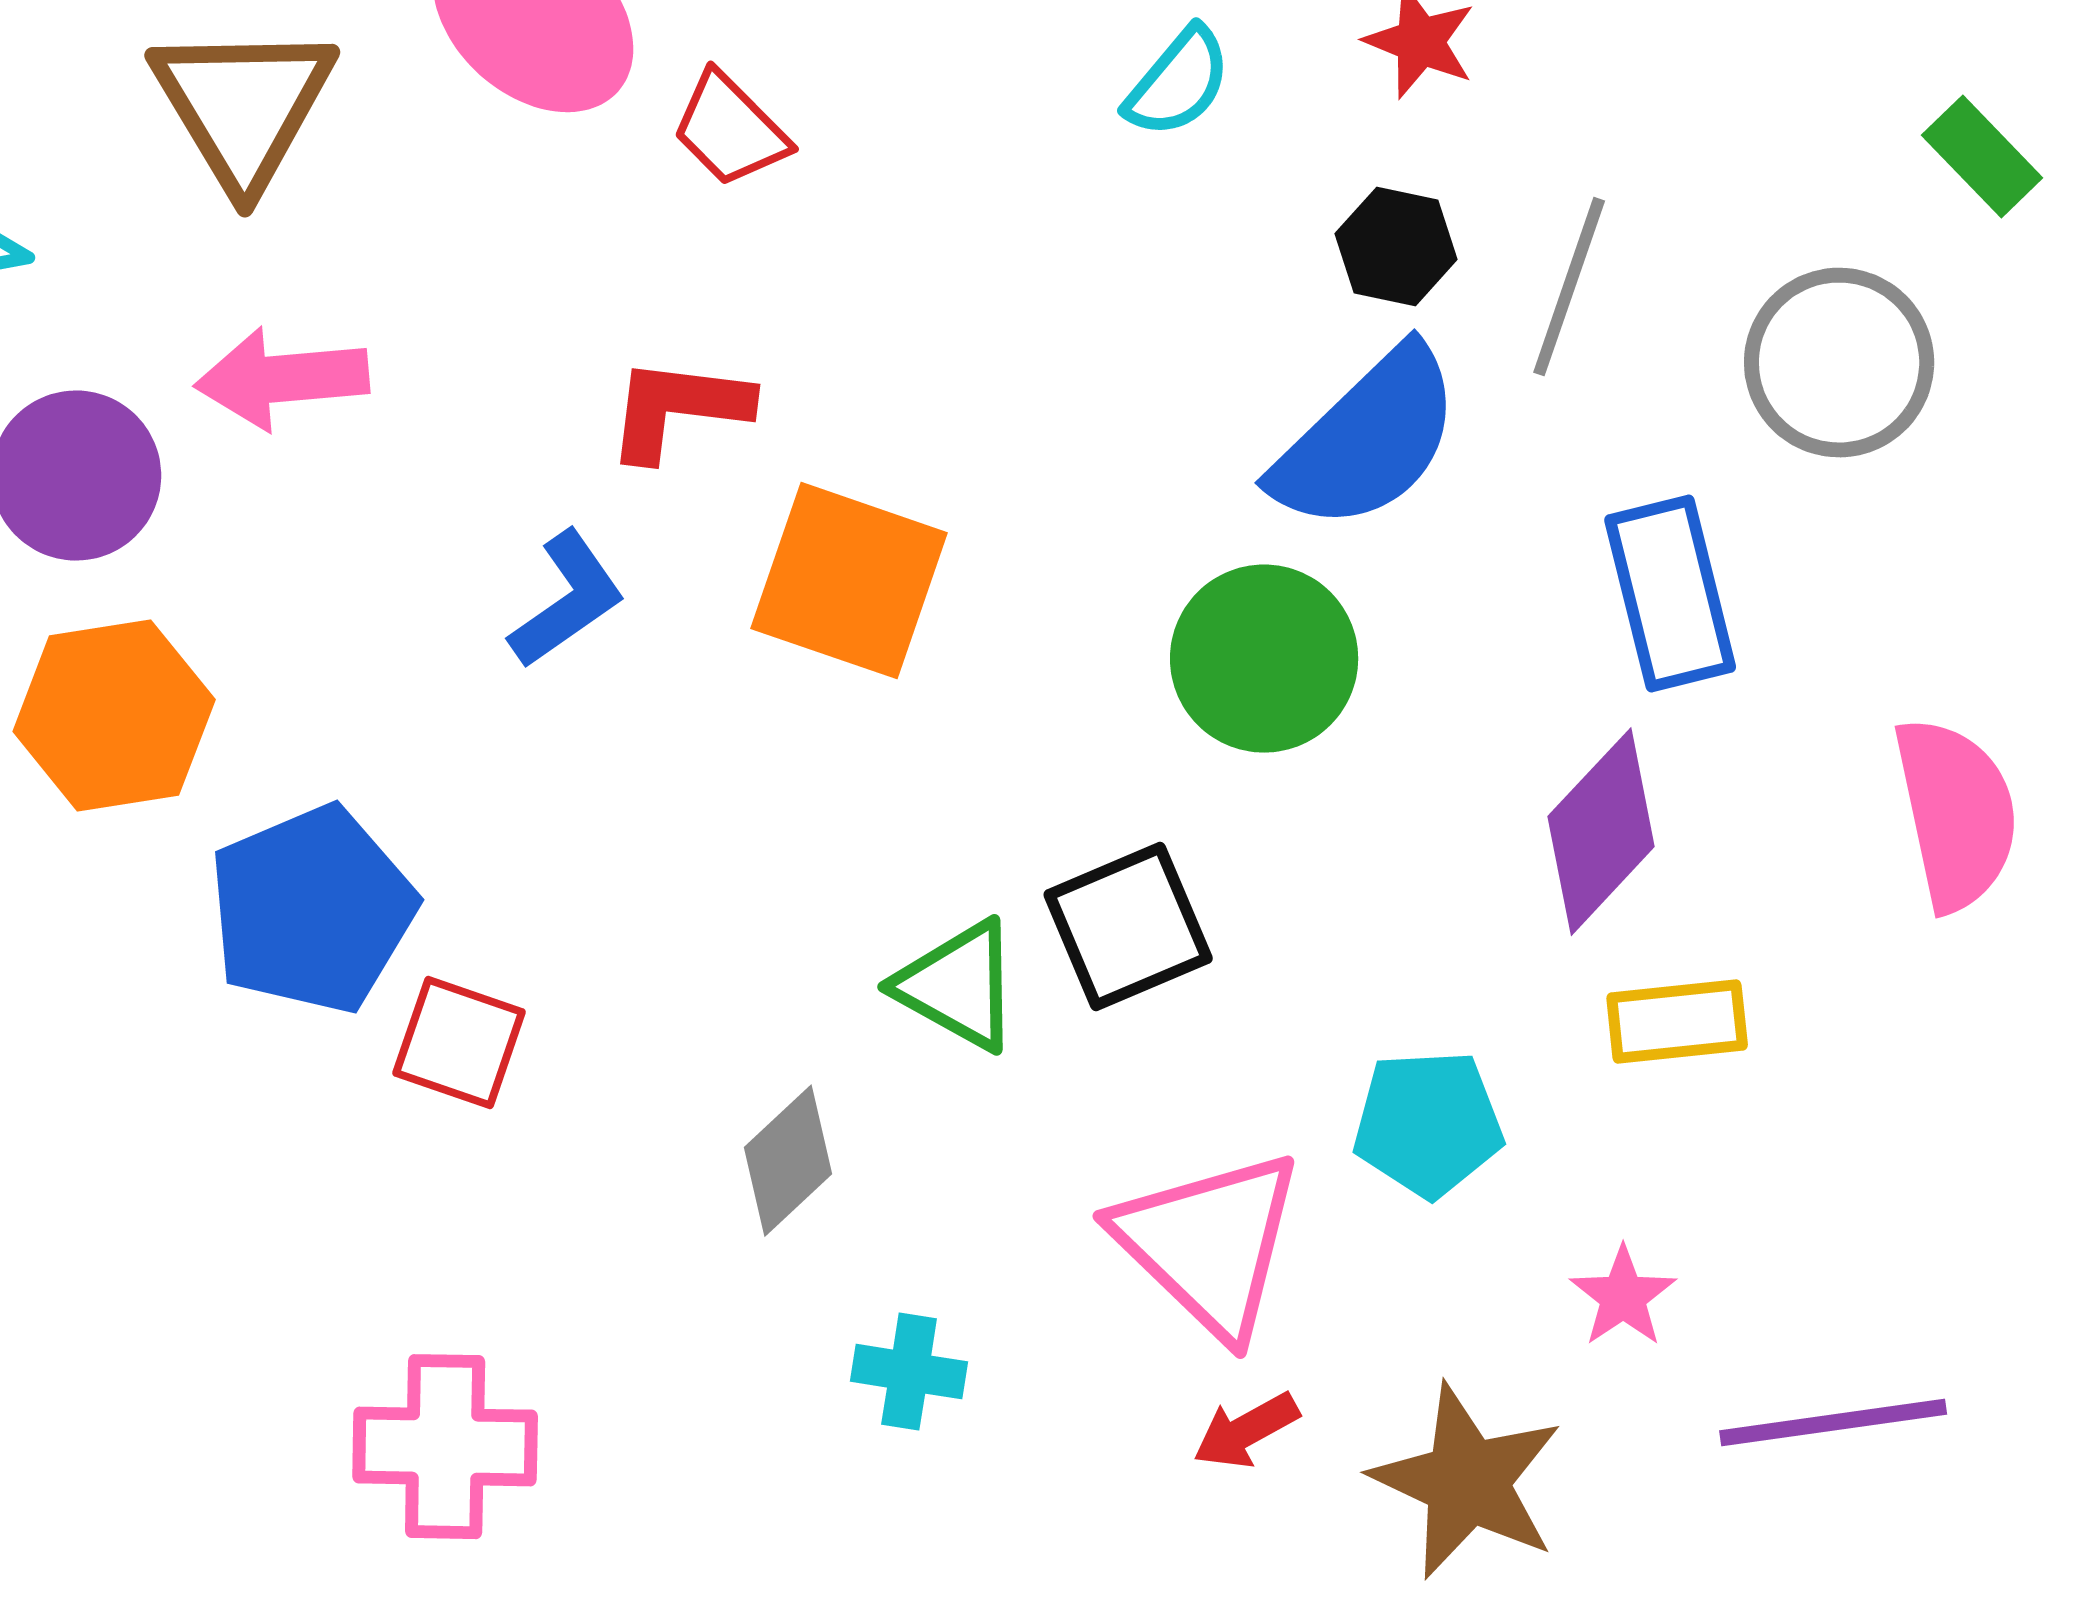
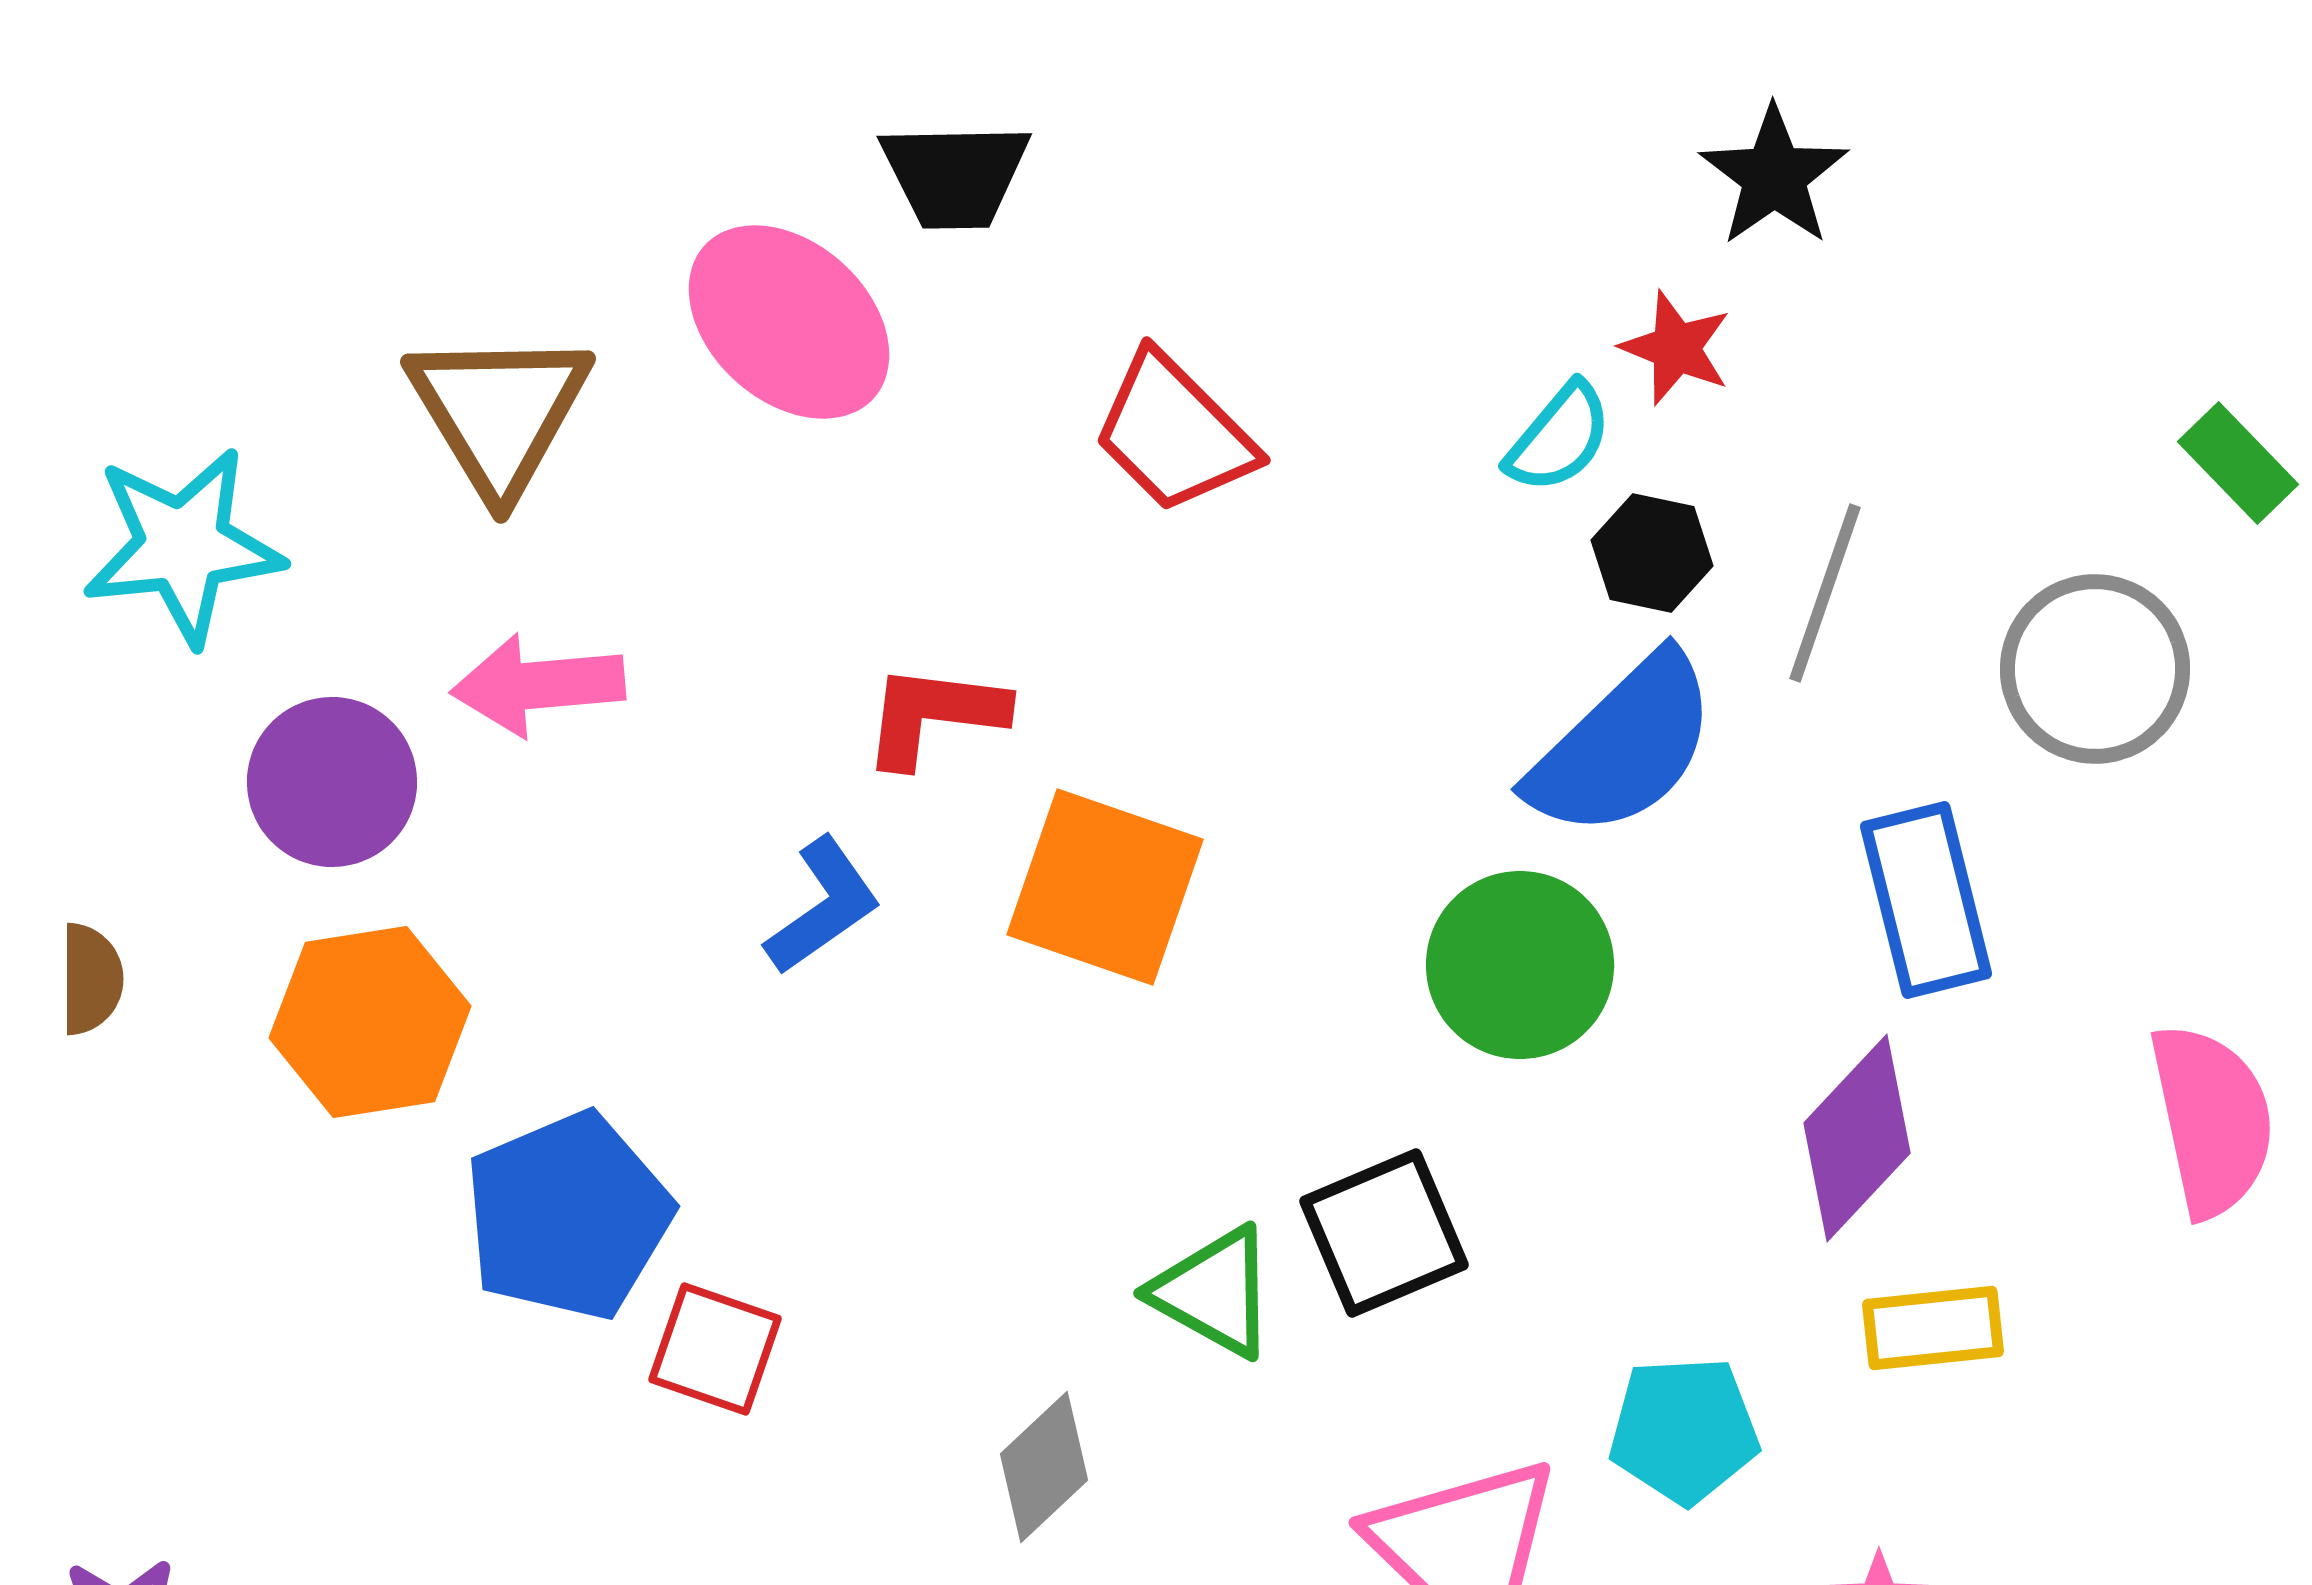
cyan semicircle: (1178, 83) -> (1559, 438), moved
red trapezoid: (730, 130) -> (1174, 433), moved, size x1.4

